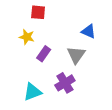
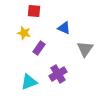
blue triangle: (89, 31) -> (64, 28), moved
gray triangle: (76, 55) -> (85, 49), moved

